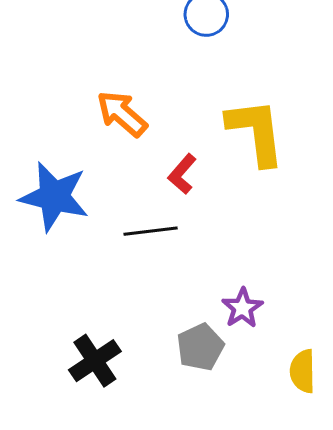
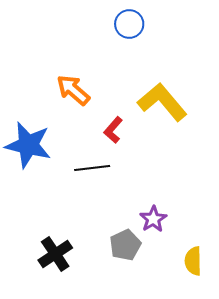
yellow L-shape: (256, 132) -> (162, 102), turned -33

